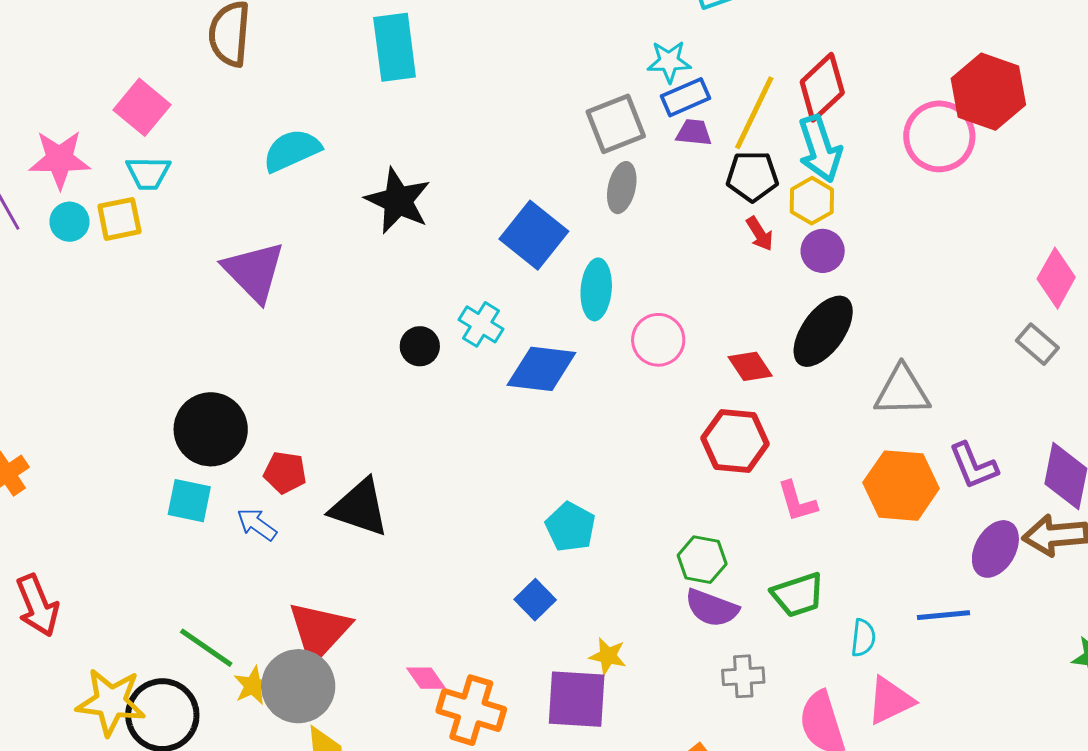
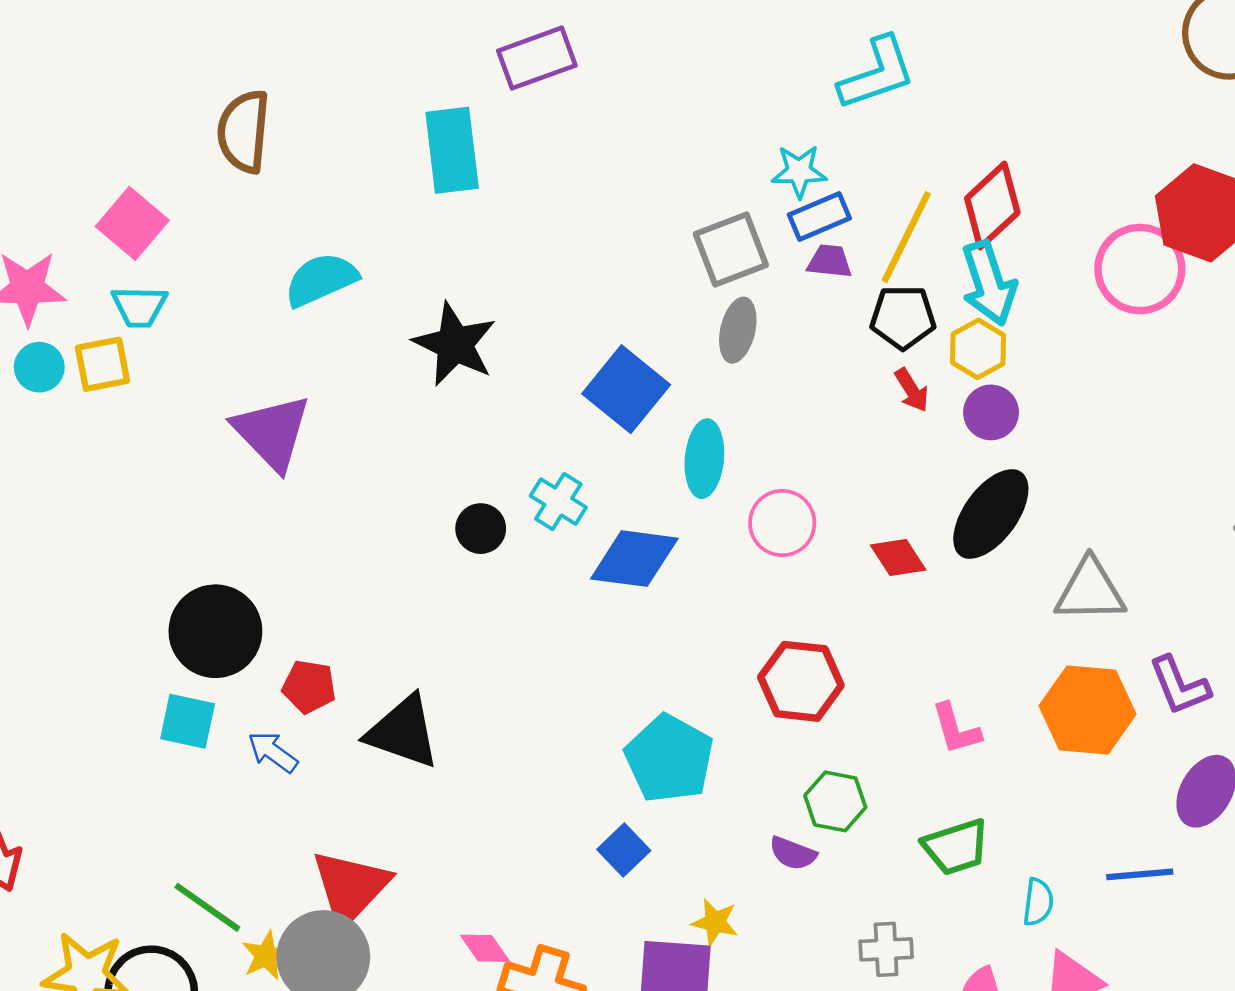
red hexagon: (735, 441) -> (801, 681), moved
cyan pentagon: (570, 527) -> (669, 759), size x1.4
purple semicircle: (712, 608) -> (793, 853), moved, size x0.7

